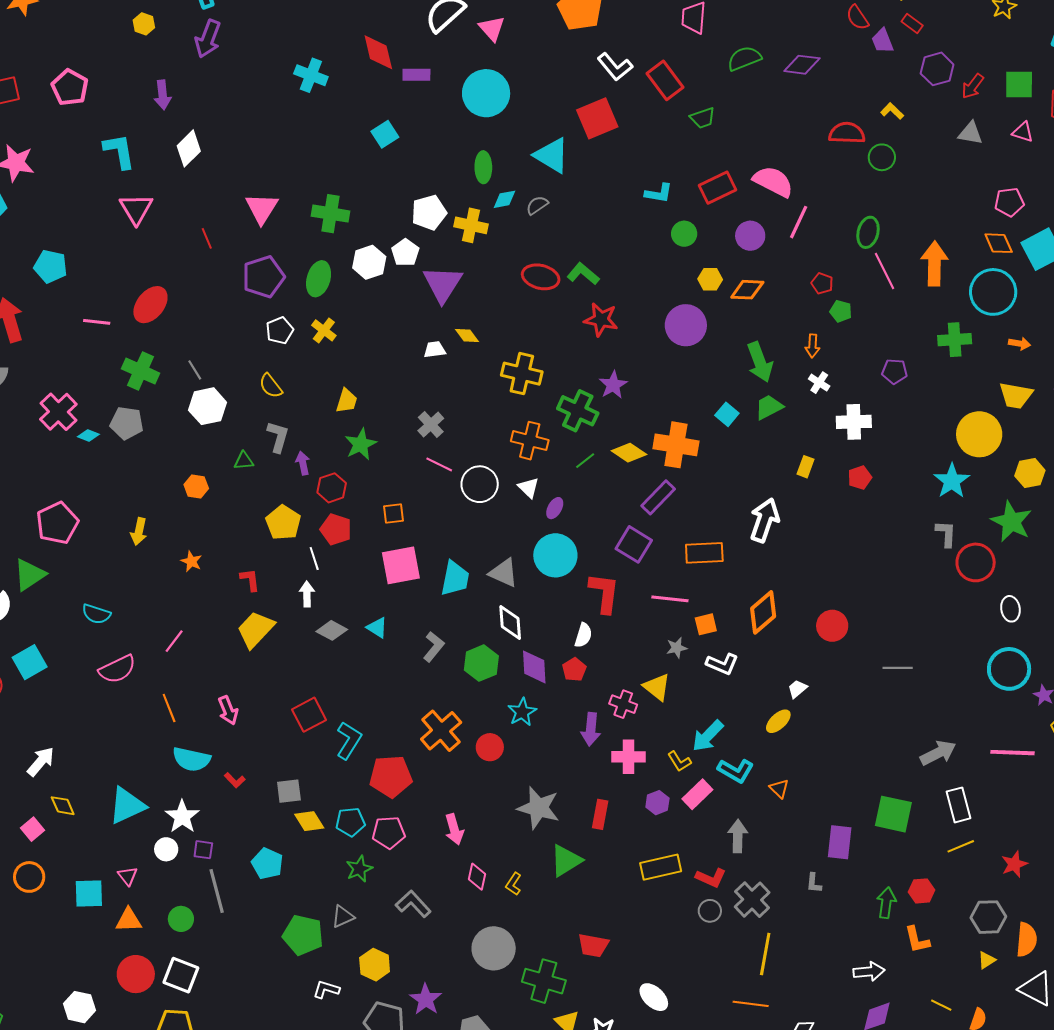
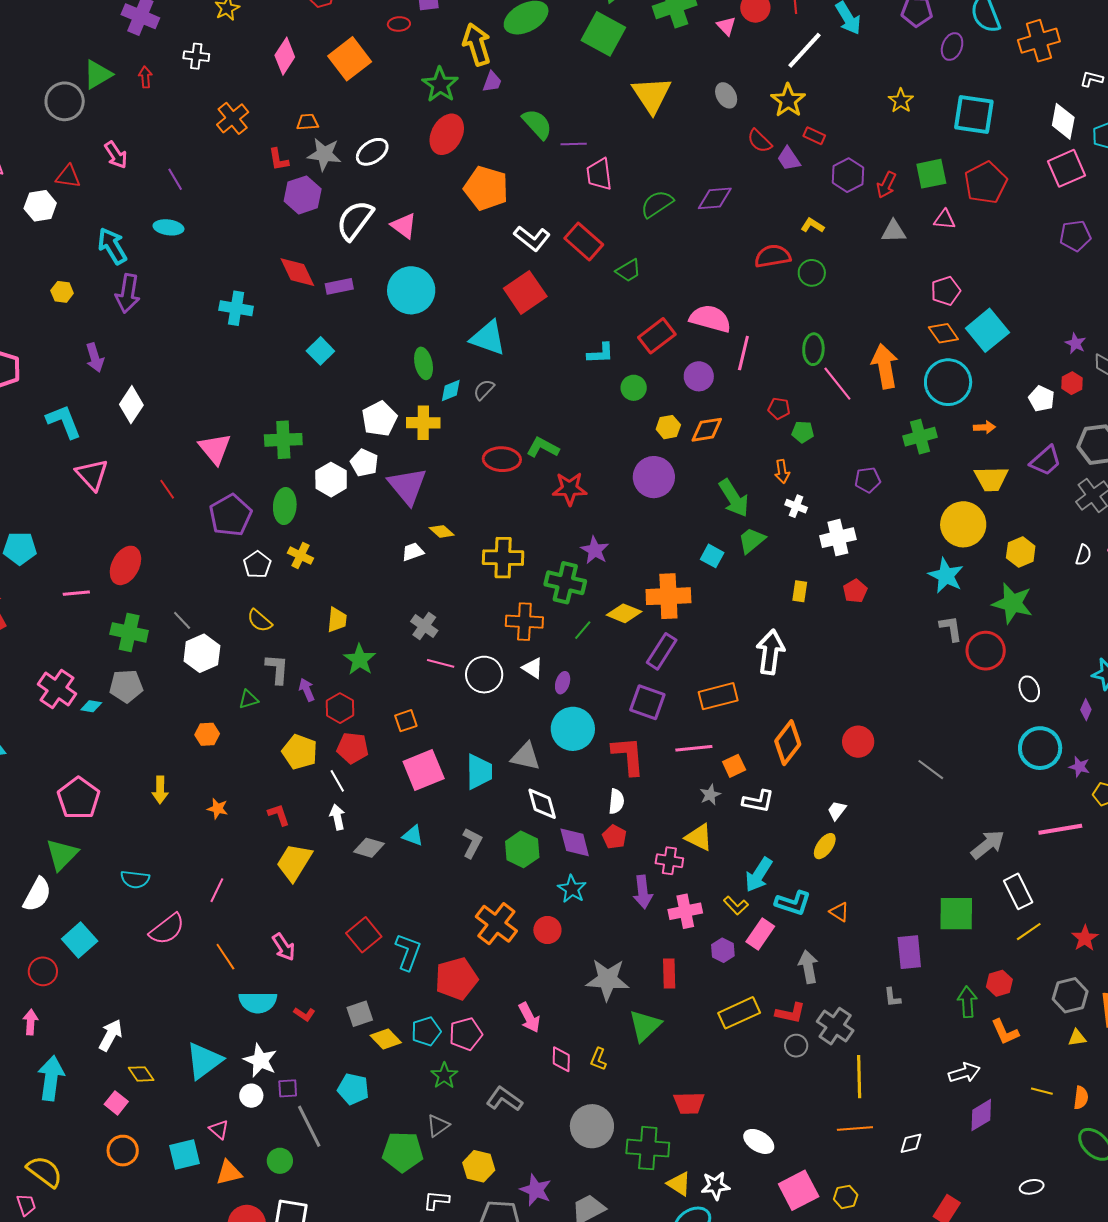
gray line: (898, 668) -> (931, 770), turned 48
yellow triangle: (987, 960) -> (1077, 1038), turned 36

